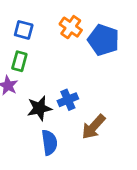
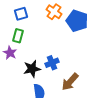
blue square: (24, 30) -> (21, 14), turned -32

